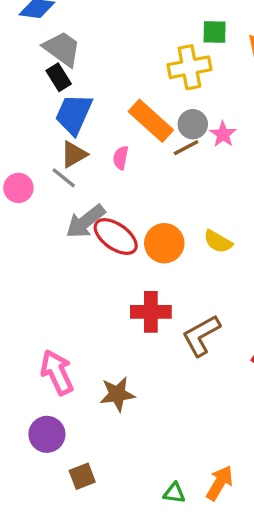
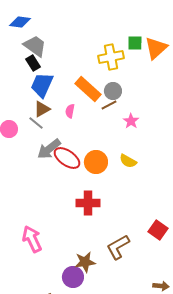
green square: (215, 32) -> (135, 43), moved
pink star: (223, 134) -> (131, 121), moved
brown L-shape: (201, 335) -> (118, 247), moved
brown star: (117, 394) -> (85, 262), moved
purple circle: (47, 434) -> (73, 277), moved

